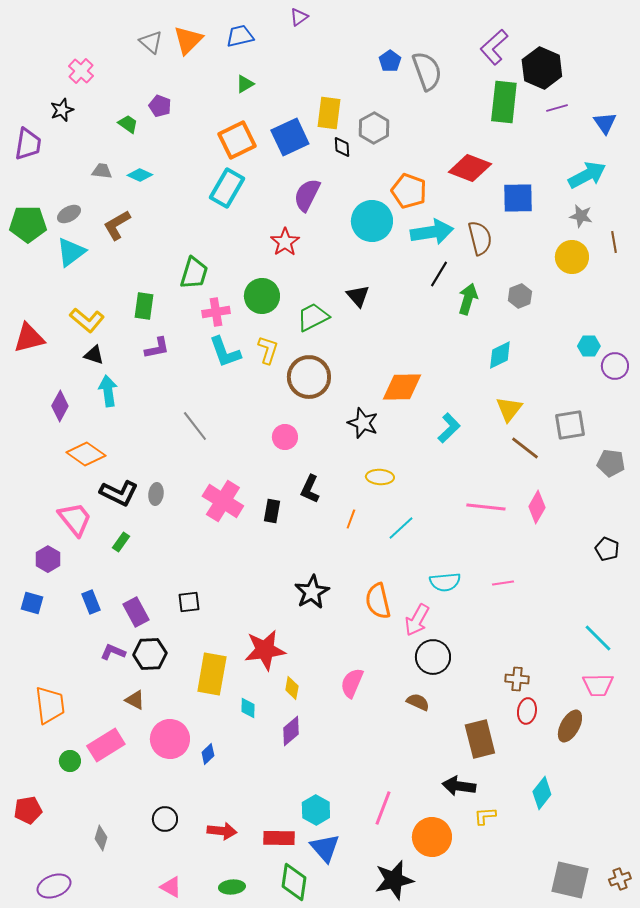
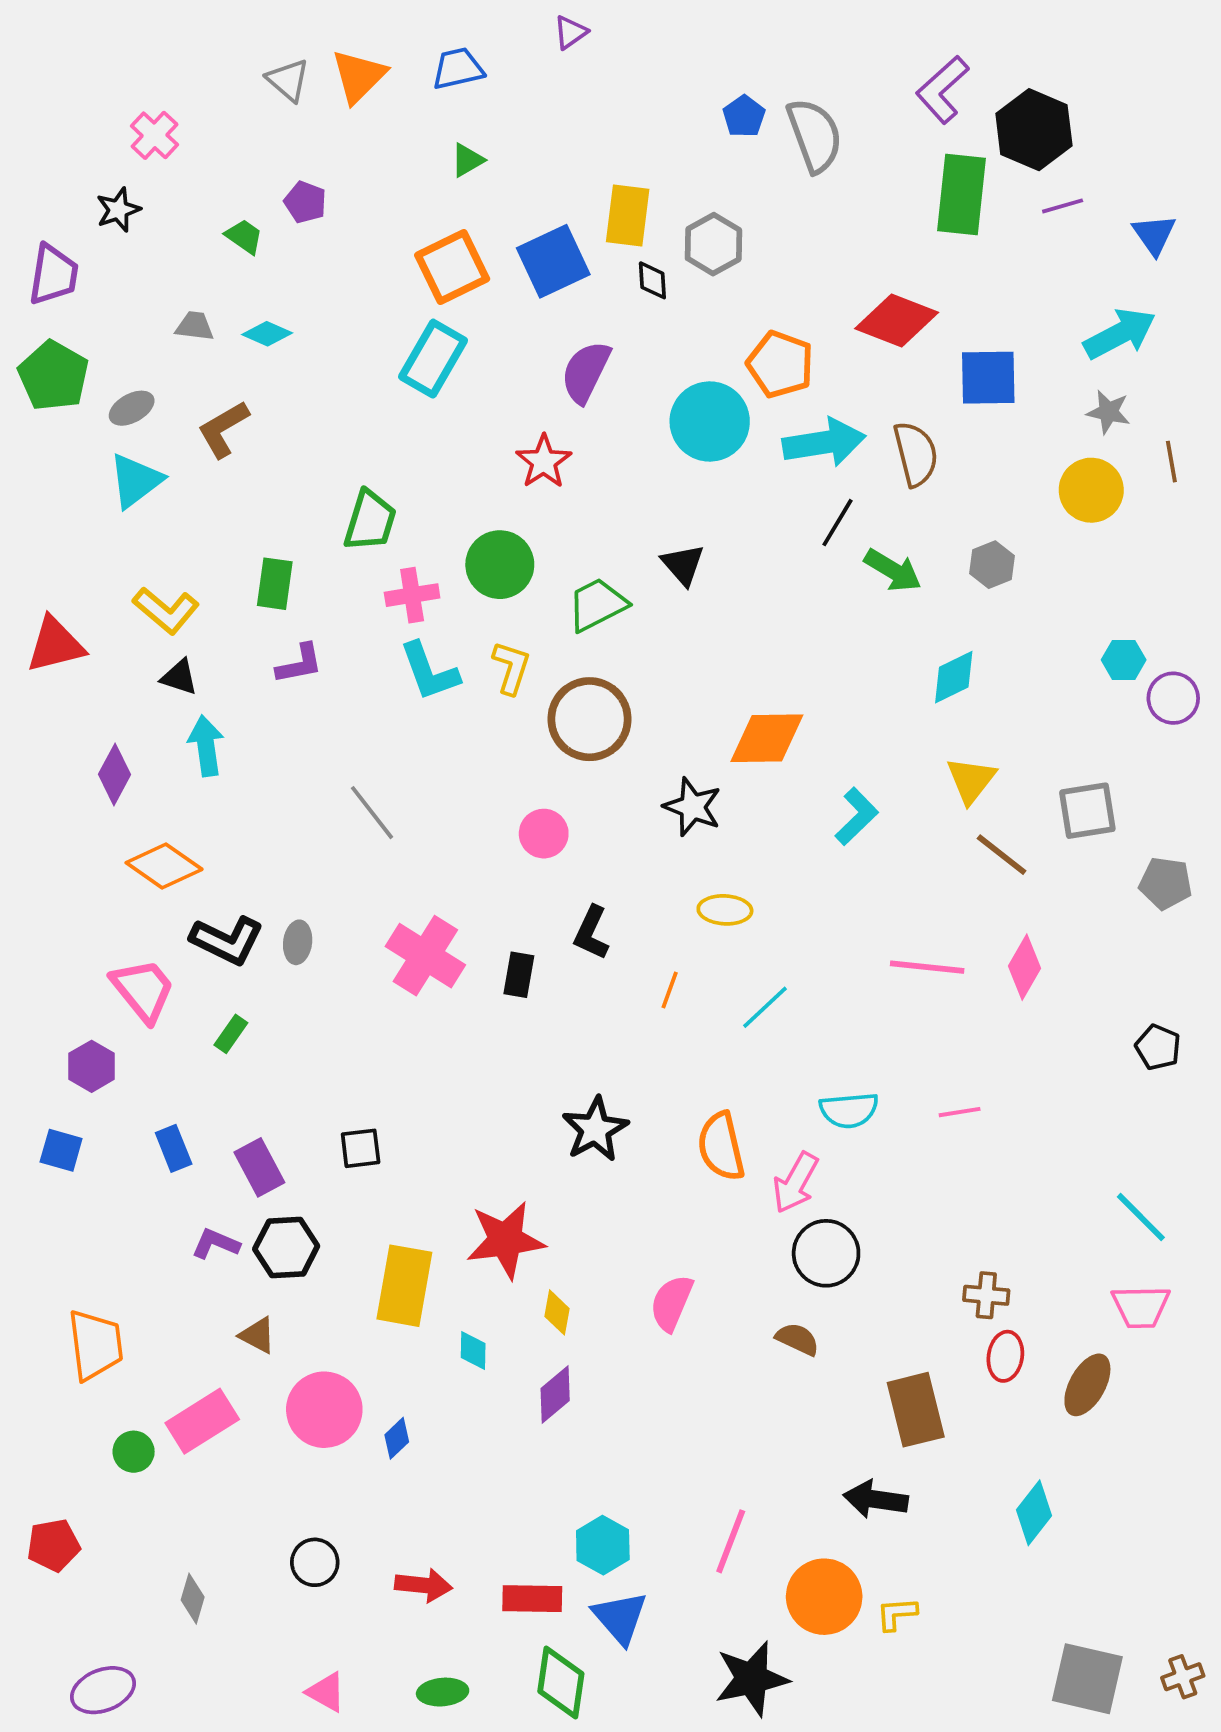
green pentagon: (28, 224) -> (53, 376), moved, turned 30
green arrow: (468, 299) -> (893, 570), turned 104
yellow L-shape: (485, 816) -> (897, 1614), moved

